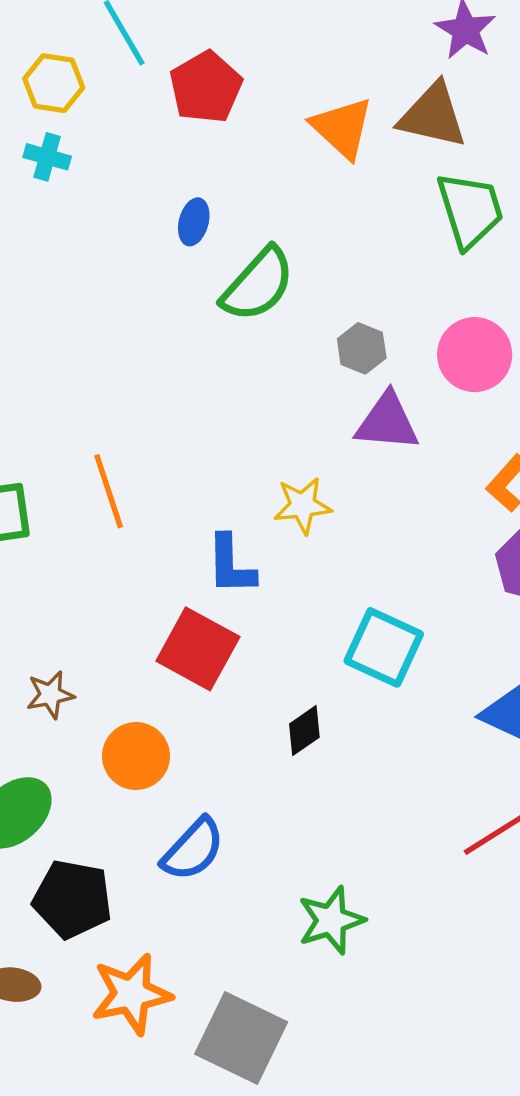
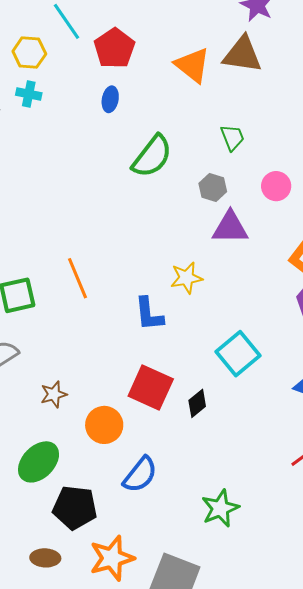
green trapezoid: (470, 210) -> (232, 137), moved, size x0.6
blue ellipse: (194, 222) -> (110, 99), moved
pink circle: (475, 355) -> (276, 186), size x0.7
cyan square: (384, 647) -> (238, 354), turned 30
red square: (198, 649) -> (151, 387), moved

